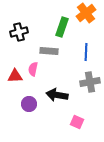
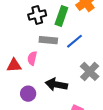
black cross: (19, 32) -> (37, 15), moved
blue line: (86, 52) -> (75, 41), moved, turned 48
gray cross: (90, 82) -> (90, 71), turned -36

